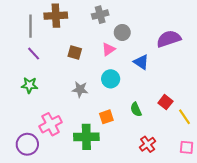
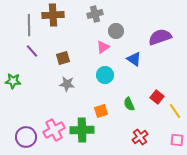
brown square: (75, 53) -> (63, 58), moved, turned -32
green star: (29, 85) -> (13, 81), moved
gray star: (80, 89) -> (67, 84), moved
pink cross: (51, 124) -> (54, 130), moved

